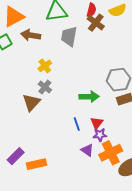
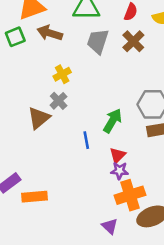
brown cross: (96, 23) -> (133, 41), moved
green arrow: (89, 97) -> (113, 121), turned -66
blue line: (77, 124) -> (86, 140), moved
purple triangle: (87, 150) -> (110, 226), moved

